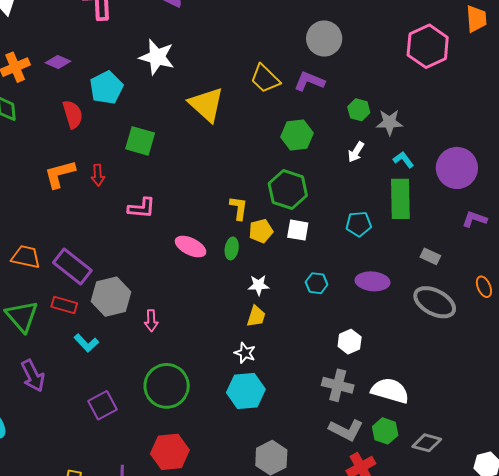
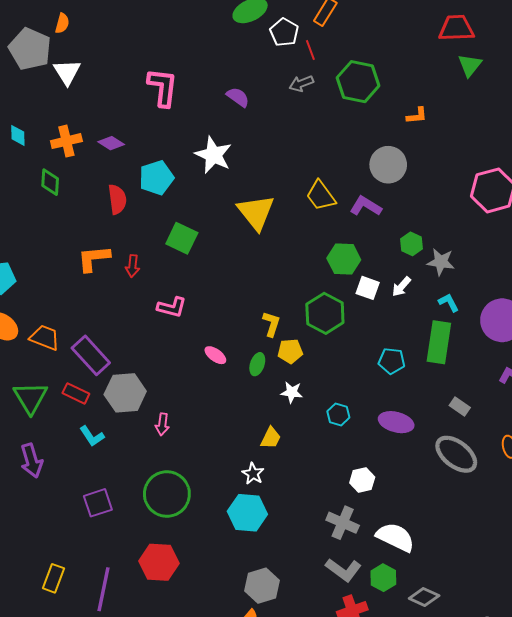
white square: (298, 230) -> (368, 288), moved
pink ellipse: (191, 247) -> (215, 355), size x0.7
white star: (259, 285) -> (292, 392), moved

